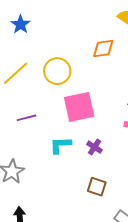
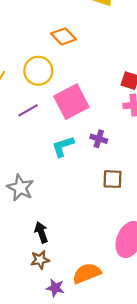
orange diamond: (103, 48) -> (63, 36), moved, turned 70
purple line: (26, 118) -> (28, 110), moved

